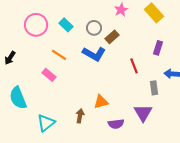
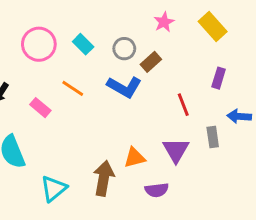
pink rectangle: (49, 75) -> (40, 108), moved
purple triangle: (143, 113) -> (176, 150), moved
brown arrow: (80, 116) -> (104, 178), size x1.6

